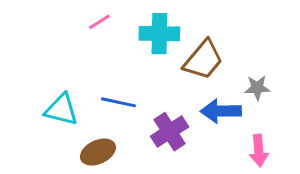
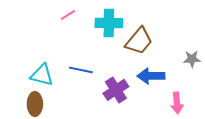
gray star: (257, 88) -> (192, 59), moved
brown ellipse: (98, 152) -> (35, 104), moved, turned -65

